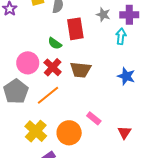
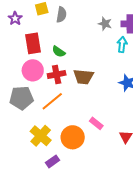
red rectangle: (75, 29) -> (33, 43), moved
red cross: (53, 67) -> (57, 74), turned 36
gray pentagon: (16, 91) -> (21, 98), turned 30

